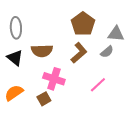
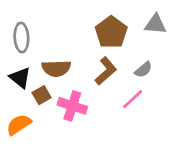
gray triangle: (116, 34) -> (155, 24), moved
pink line: (98, 85) -> (133, 99), moved
brown square: (44, 99) -> (42, 95), moved

